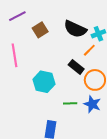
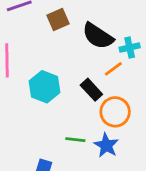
brown square: (40, 30) -> (58, 19), moved
cyan hexagon: (44, 82) -> (45, 87), moved

